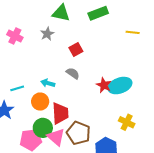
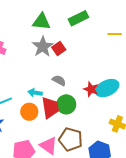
gray star: (47, 34) -> (43, 47), moved, size x1.5
red square: (76, 49) -> (59, 48), moved
red trapezoid: (60, 113) -> (50, 108), moved
green circle: (43, 128) -> (66, 104), moved

